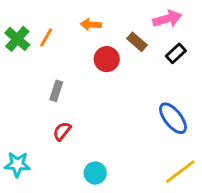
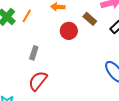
red semicircle: (62, 131) -> (38, 81), size x1.5

